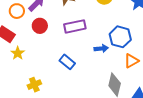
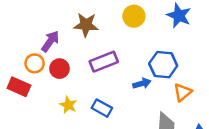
orange circle: (17, 11) -> (35, 63), moved
yellow star: (18, 53) -> (68, 105), moved

